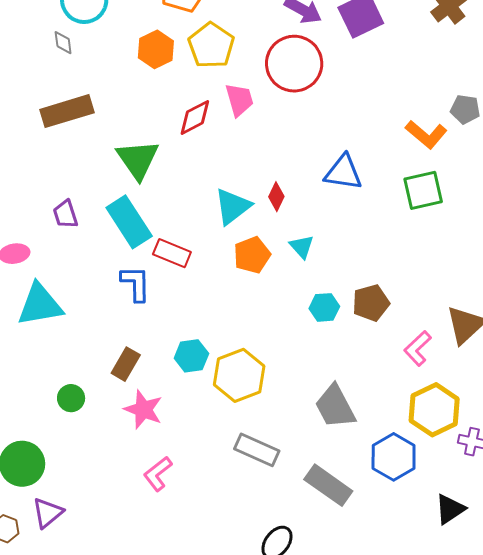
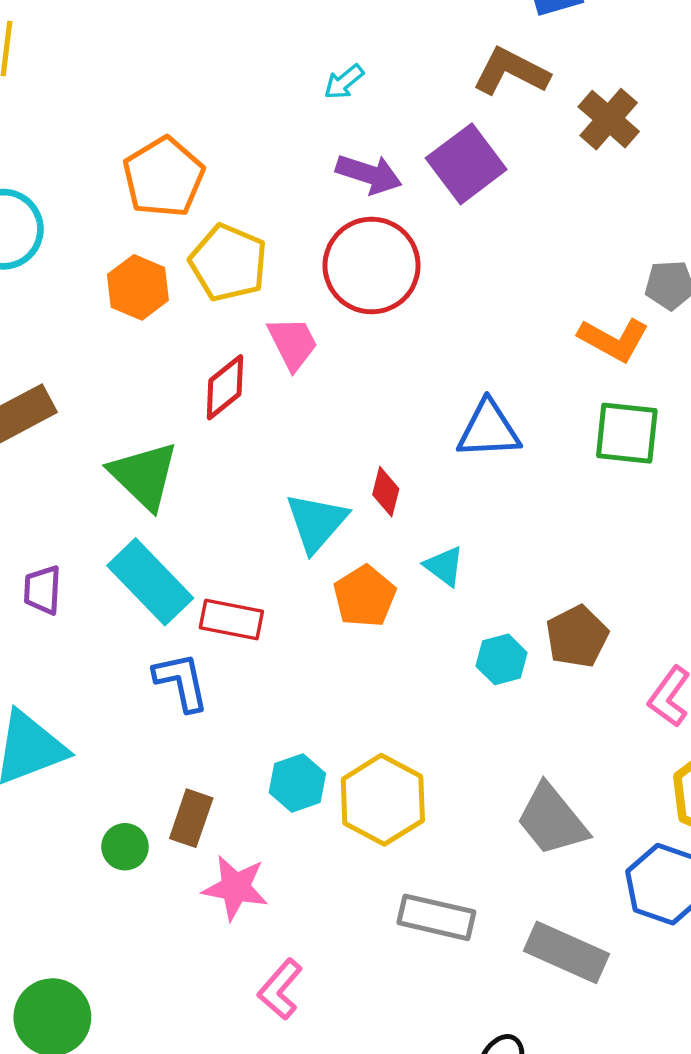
green square: (423, 190) -> (627, 433), turned 30
purple trapezoid: (65, 214) -> (42, 590), turned 32
green circle: (71, 398) -> (125, 847), moved

